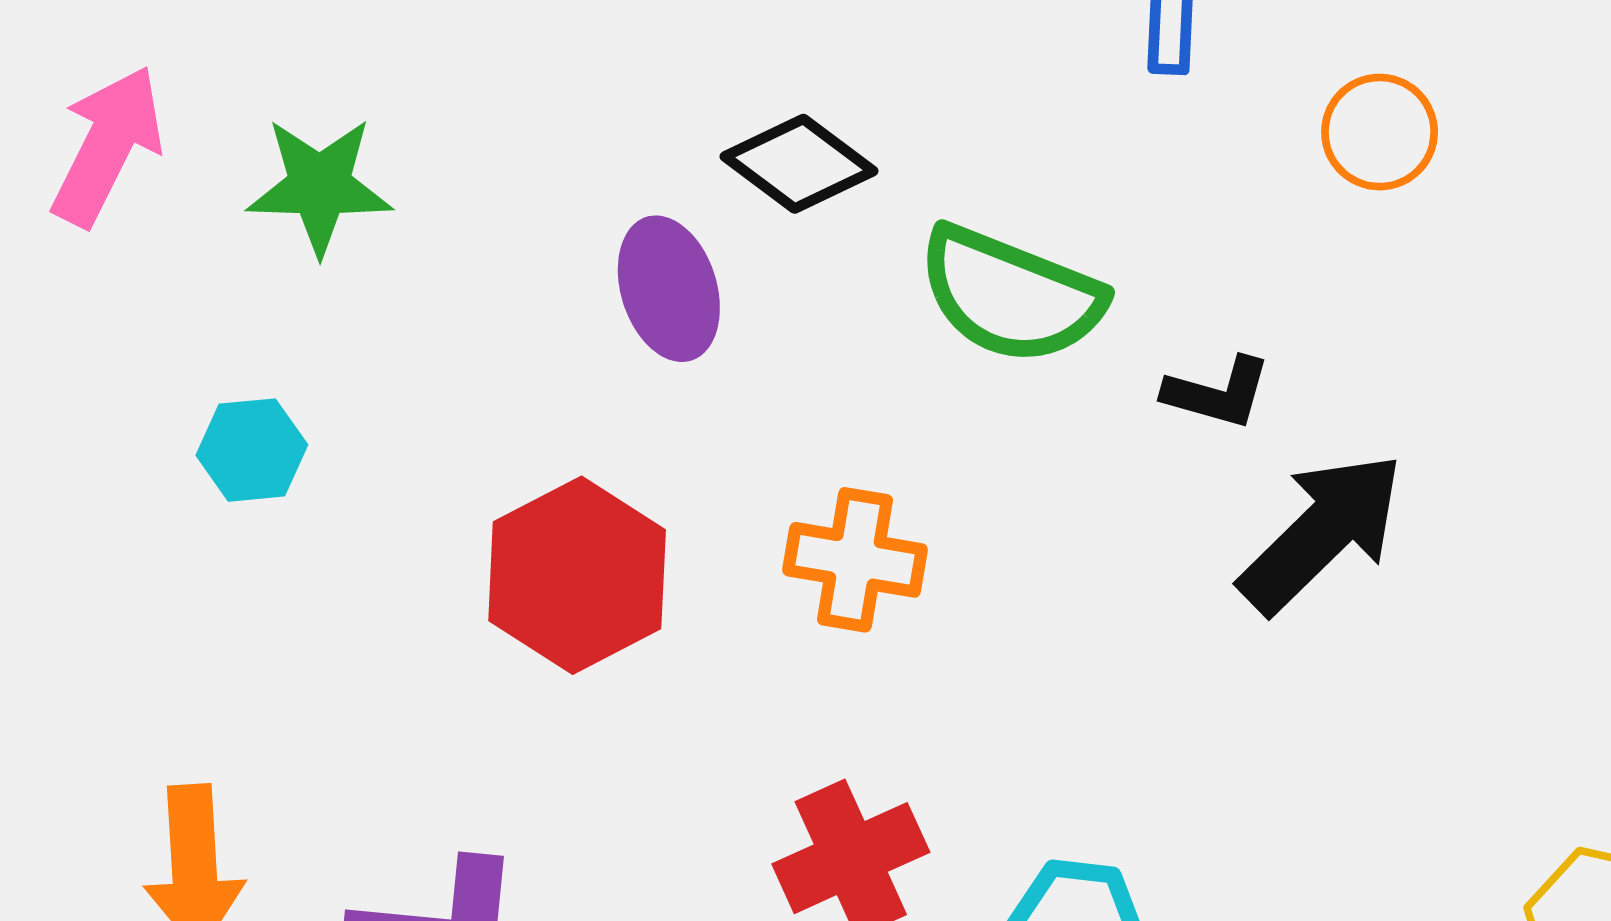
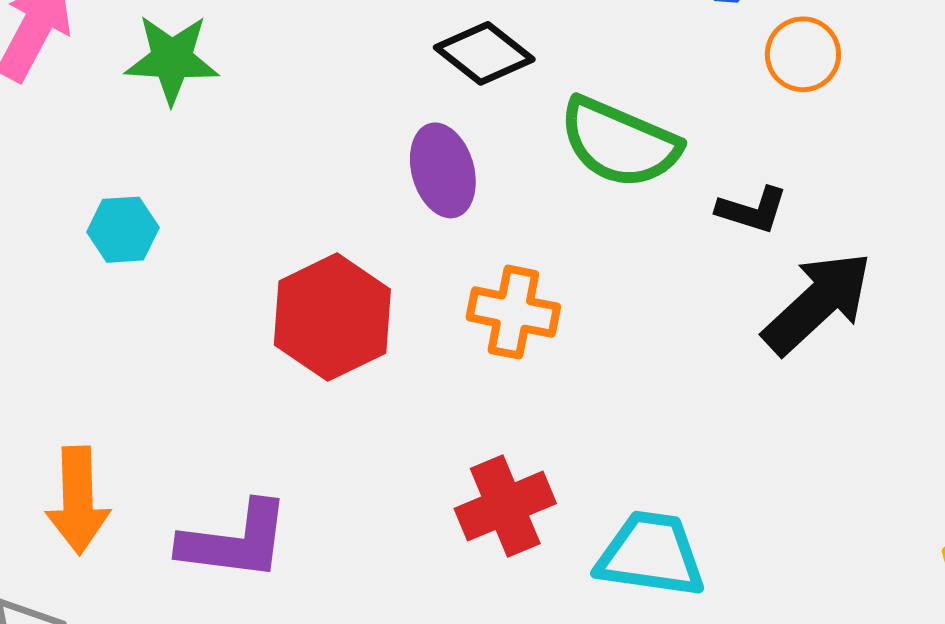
orange circle: (1380, 132) -> (803, 54), moved
purple ellipse: (669, 289) -> (443, 170), moved

